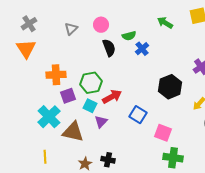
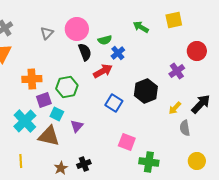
pink circle: (101, 25) -> (77, 29), size x1.5
red arrow: (112, 97) -> (103, 71), moved
cyan square: (90, 106) -> (57, 114), moved
blue square: (138, 115) -> (114, 103), moved
pink square: (163, 133) -> (127, 142), moved
black cross: (108, 160) -> (84, 164), turned -32

